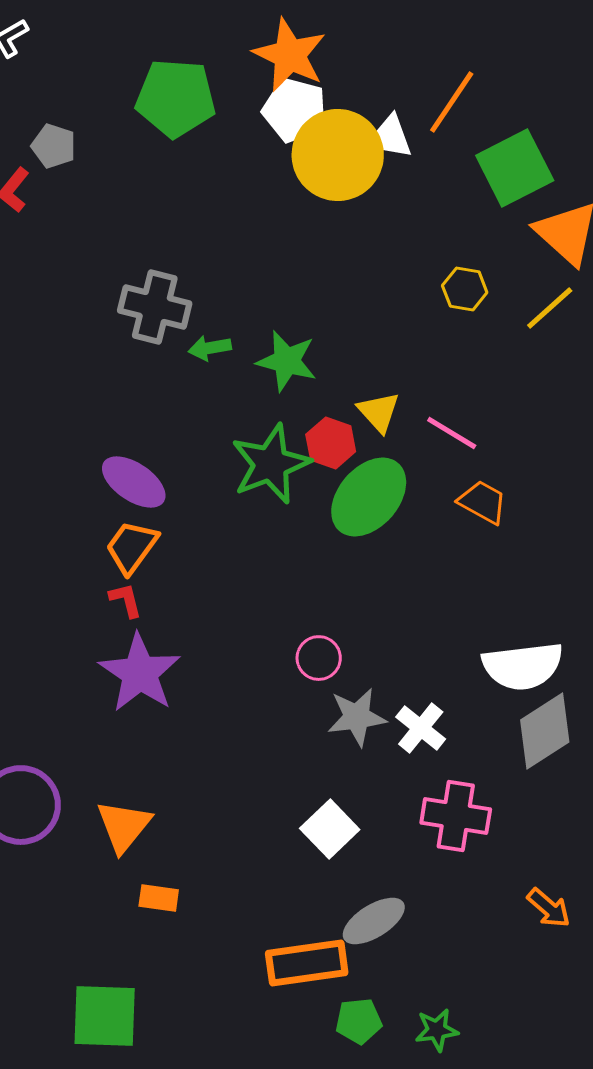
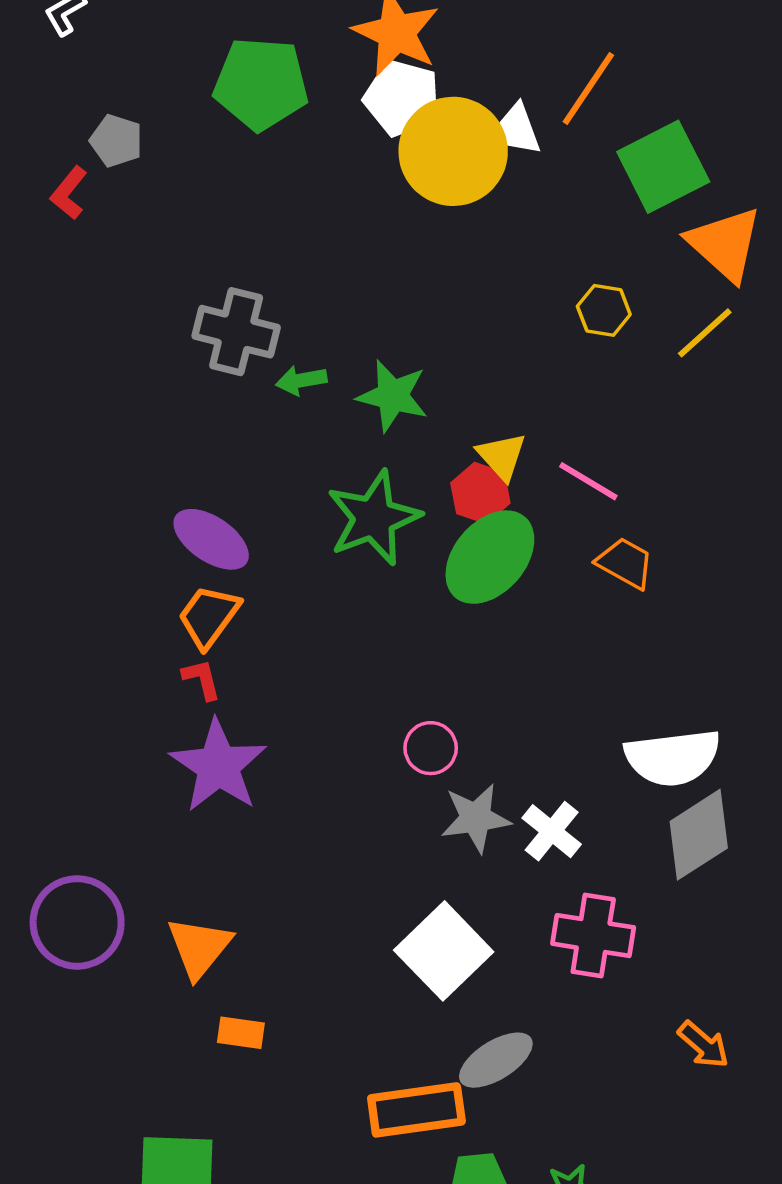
red hexagon: (331, 443) -> (480, 493), moved
white square: (330, 829) -> (444, 951), size x1.4

